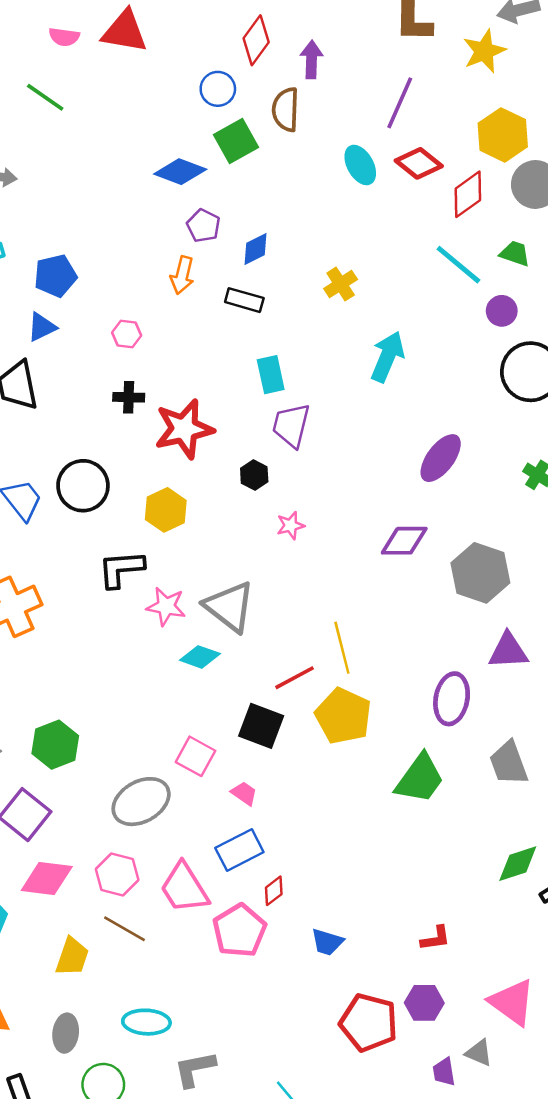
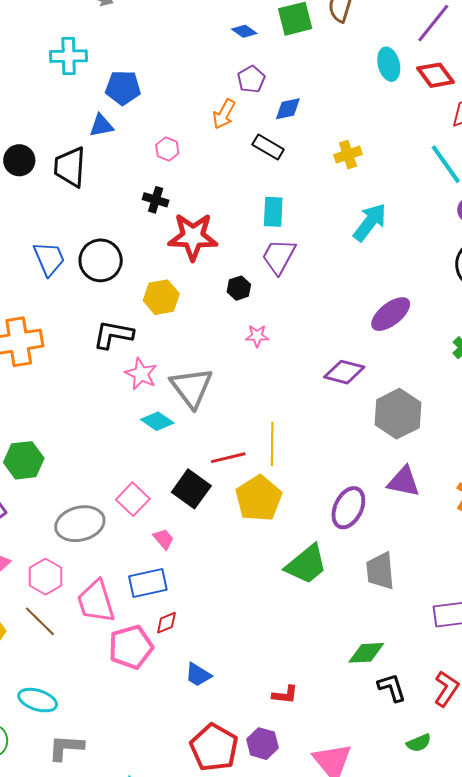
blue diamond: (180, 172) -> (244, 31), size x0.6

